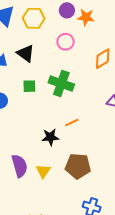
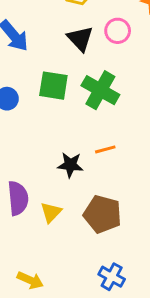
black triangle: (26, 53) -> (80, 39), moved
green square: (29, 86) -> (53, 86), size x1.5

